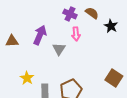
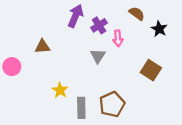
purple cross: (70, 14) -> (99, 25), moved, turned 32
purple arrow: (40, 35) -> (75, 16), moved
brown square: (114, 78) -> (151, 70), moved

